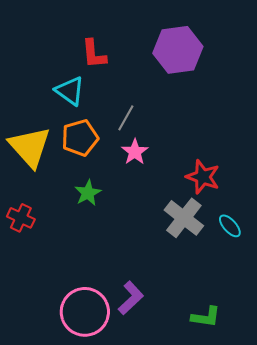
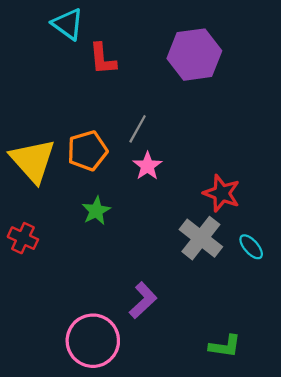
cyan triangle: (70, 91) -> (68, 24), moved
purple L-shape: (131, 298) -> (143, 300), moved

